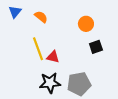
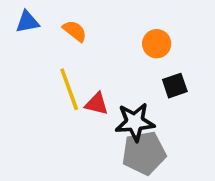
blue triangle: (15, 12) -> (27, 22), turned 40
black star: (50, 83) -> (135, 122), moved

